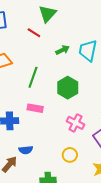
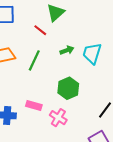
green line: (33, 77) -> (34, 60), moved
pink cross: (76, 123) -> (58, 118), moved

